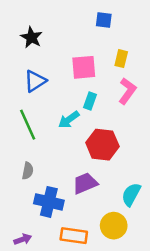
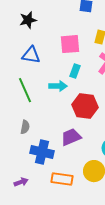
black star: (31, 37) -> (28, 20), turned 30
blue triangle: (35, 81) -> (31, 55), turned 42
cyan arrow: (69, 120) -> (58, 86), turned -144

